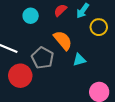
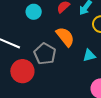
cyan triangle: (79, 60) -> (89, 55), moved

